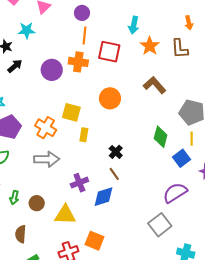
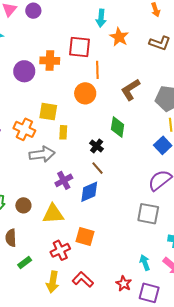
purple circle: (82, 13) -> (33, 11), moved
orange line: (84, 36) -> (97, 70), moved
brown L-shape: (180, 49) -> (160, 43), moved, turned -60
brown L-shape: (155, 85) -> (130, 90), moved, turned -75
green diamond: (161, 137) -> (118, 127), moved
gray arrow: (47, 159) -> (42, 154), moved
gray square: (160, 225) -> (148, 214), turned -35

